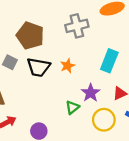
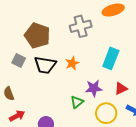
purple star: (91, 93) -> (94, 88), turned 30

